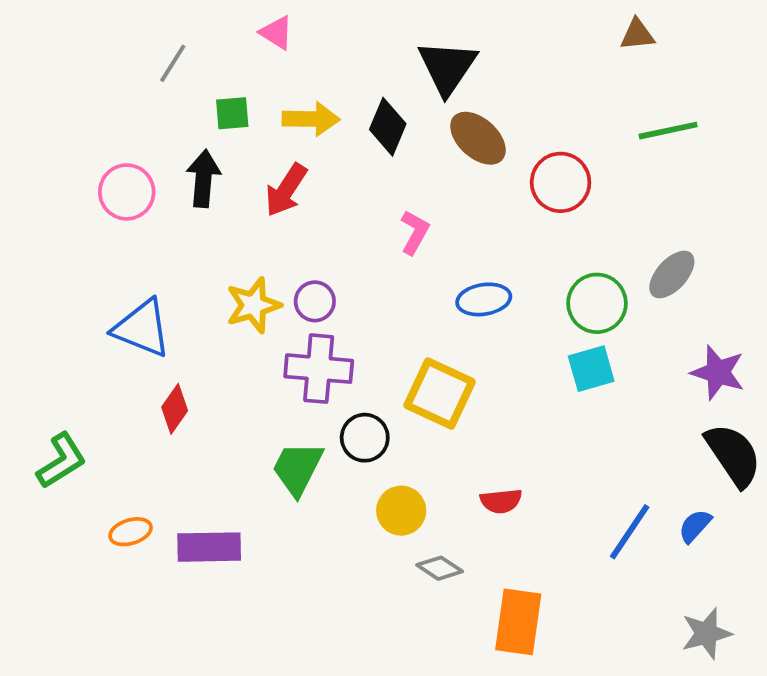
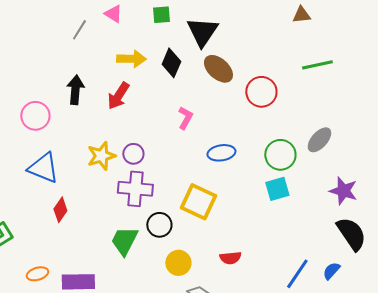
gray line: (173, 63) -> (79, 30), moved
green square: (232, 113) -> (161, 15), moved
pink circle: (127, 192) -> (35, 116), moved

